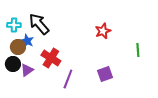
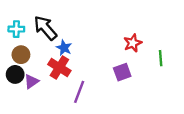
red star: (103, 31) -> (133, 43), moved
blue star: (27, 41) -> (64, 48), moved
purple square: (105, 74) -> (122, 72), moved

